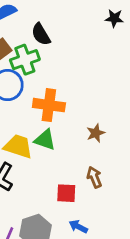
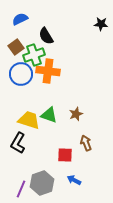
orange cross: (49, 105) -> (48, 71), moved
brown star: (96, 133) -> (76, 114), moved

